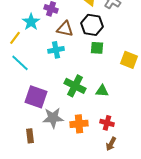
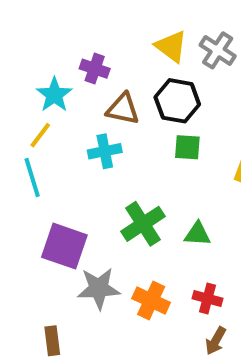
yellow line: (15, 38) -> (40, 135), moved
cyan line: (20, 63) -> (32, 177), turned 30
green cross: (75, 86) -> (143, 224), turned 30
orange cross: (79, 124) -> (151, 300), turned 30
brown rectangle: (30, 136) -> (52, 341), moved

